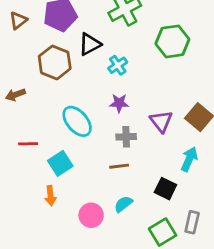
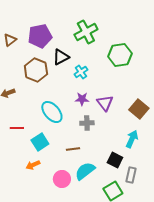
purple triangle: (161, 121) -> (105, 103), moved
brown line: (119, 166) -> (73, 149), moved
orange arrow: (50, 196) -> (33, 165), turned 72
cyan semicircle: (123, 204) -> (85, 171), size x1.5
gray rectangle: (192, 222) -> (131, 175), moved

